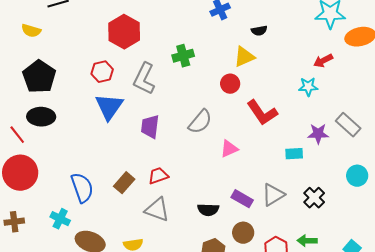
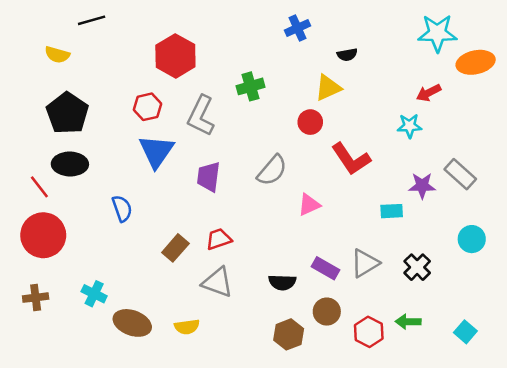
blue semicircle: (82, 188) -> (122, 209), moved, size x0.7

